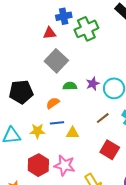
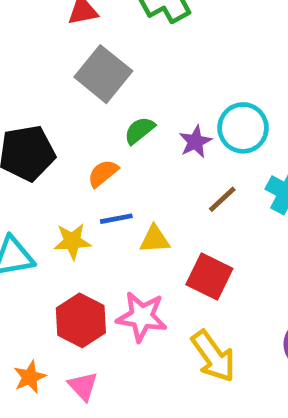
purple star: (93, 84) -> (195, 142), moved
green semicircle: (70, 86) -> (139, 130), turned -32
red square: (110, 150) -> (209, 277), moved

